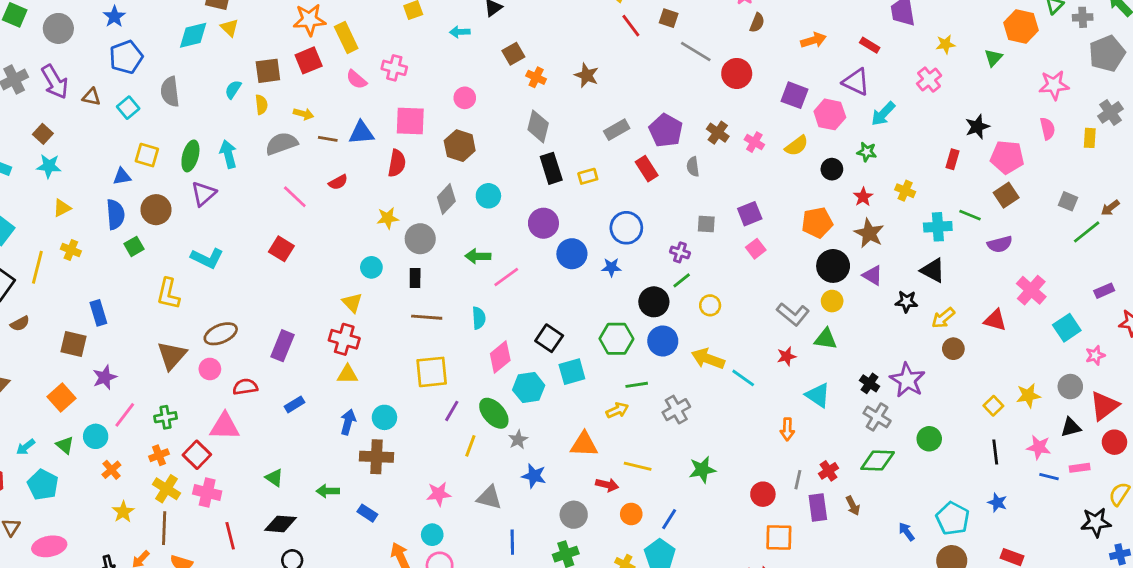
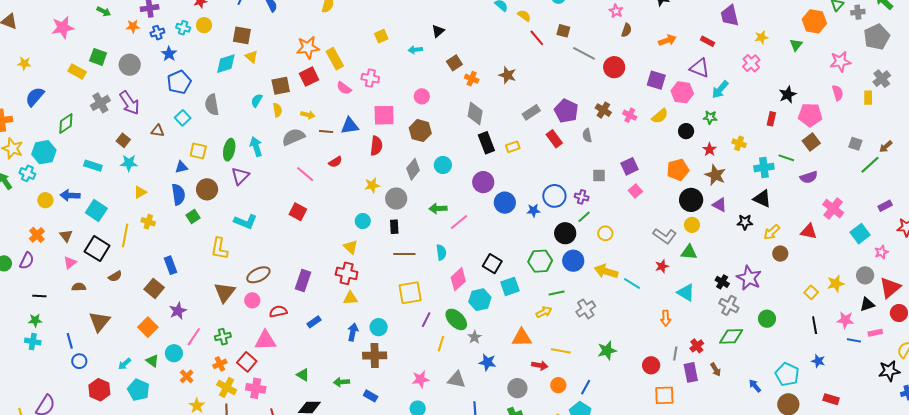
brown triangle: (91, 97) -> (158, 131), moved
blue circle: (626, 228) -> (554, 196), moved
brown square: (73, 344) -> (154, 288), turned 30

